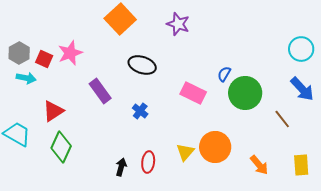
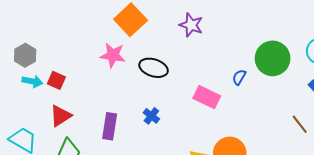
pink star: (70, 53) -> (113, 55), moved, turned 30
red square: (44, 59) -> (56, 80), moved
purple rectangle: (100, 91) -> (110, 126), moved, turned 45
green circle: (245, 93) -> (273, 58), moved

